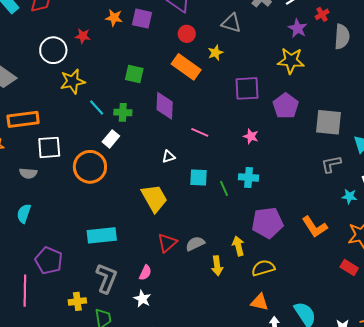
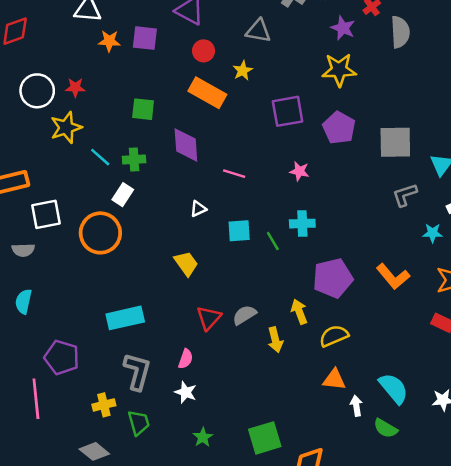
red star: (83, 36) -> (75, 87), moved
yellow trapezoid: (154, 198) -> (186, 263), size x0.7

